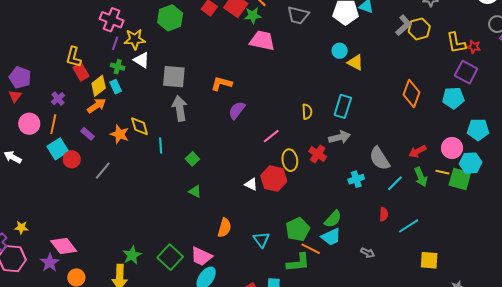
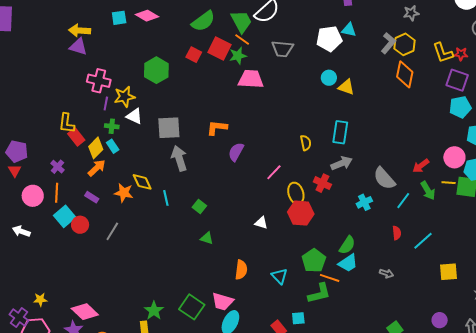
orange diamond: (411, 93) -> (405, 74), moved
cyan pentagon: (453, 98) -> (460, 107), moved
red hexagon: (274, 179) -> (301, 213), moved

